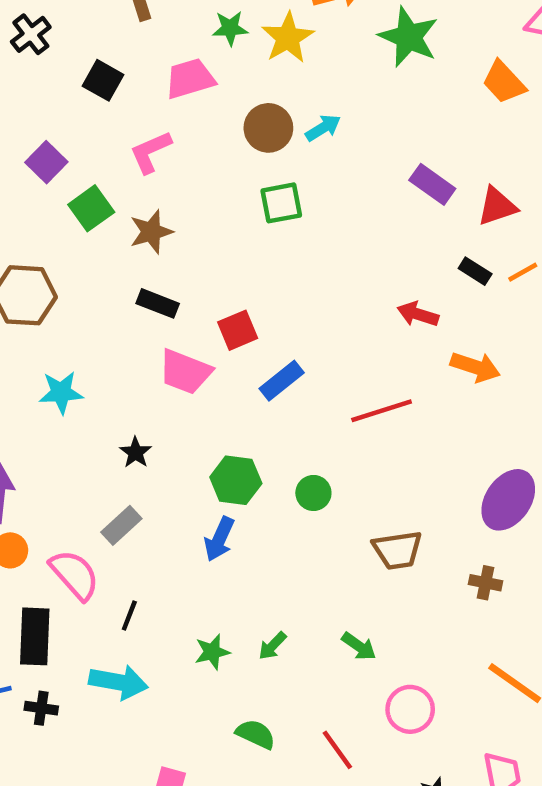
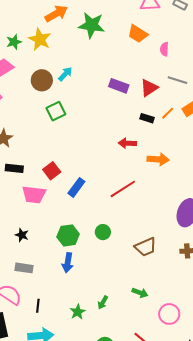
gray rectangle: (121, 525) -> (24, 268), turned 66

